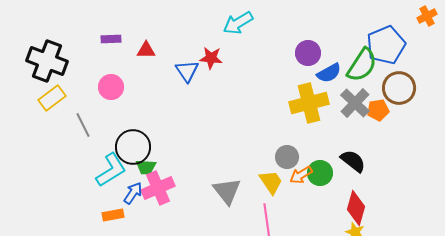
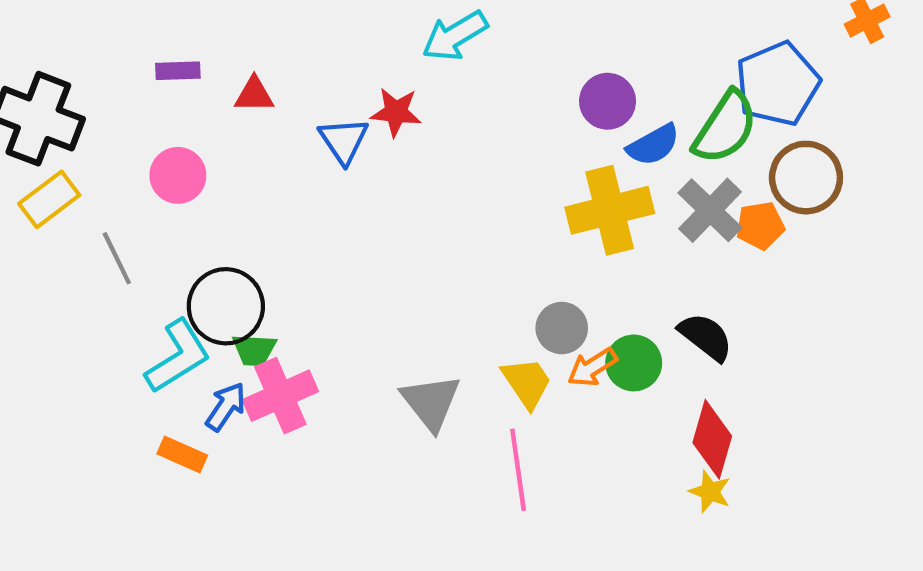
orange rectangle: (113, 215) -> (182, 455), turned 35

